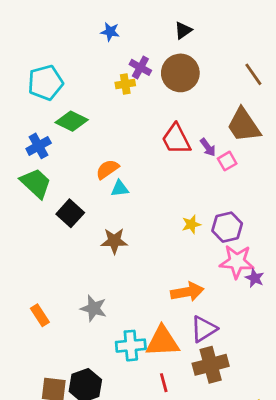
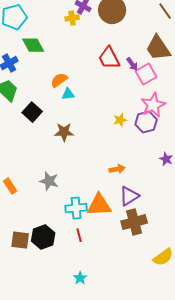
green diamond: (72, 121) -> (33, 45), turned 35
pink square: (227, 161) -> (146, 74), size x1.5
pink star: (237, 262) -> (153, 105), moved, turned -30
orange arrow: (187, 292) -> (117, 169), size x0.7
red line: (164, 383) -> (79, 235), moved

